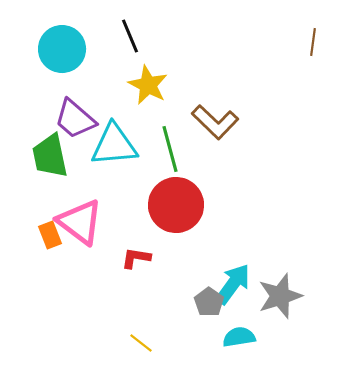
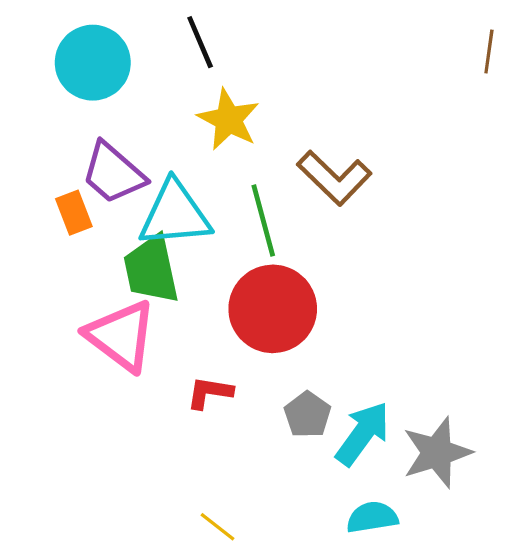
green trapezoid: (50, 156) -> (151, 269), moved
orange rectangle: (50, 235) -> (74, 213), moved
gray pentagon: (209, 302) -> (307, 415), moved

